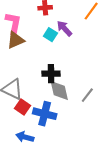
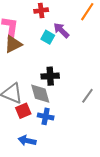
gray diamond: (59, 91) -> (40, 94), moved
red square: (22, 107) -> (23, 111), turned 35
blue cross: (45, 114) -> (46, 116), size x0.7

